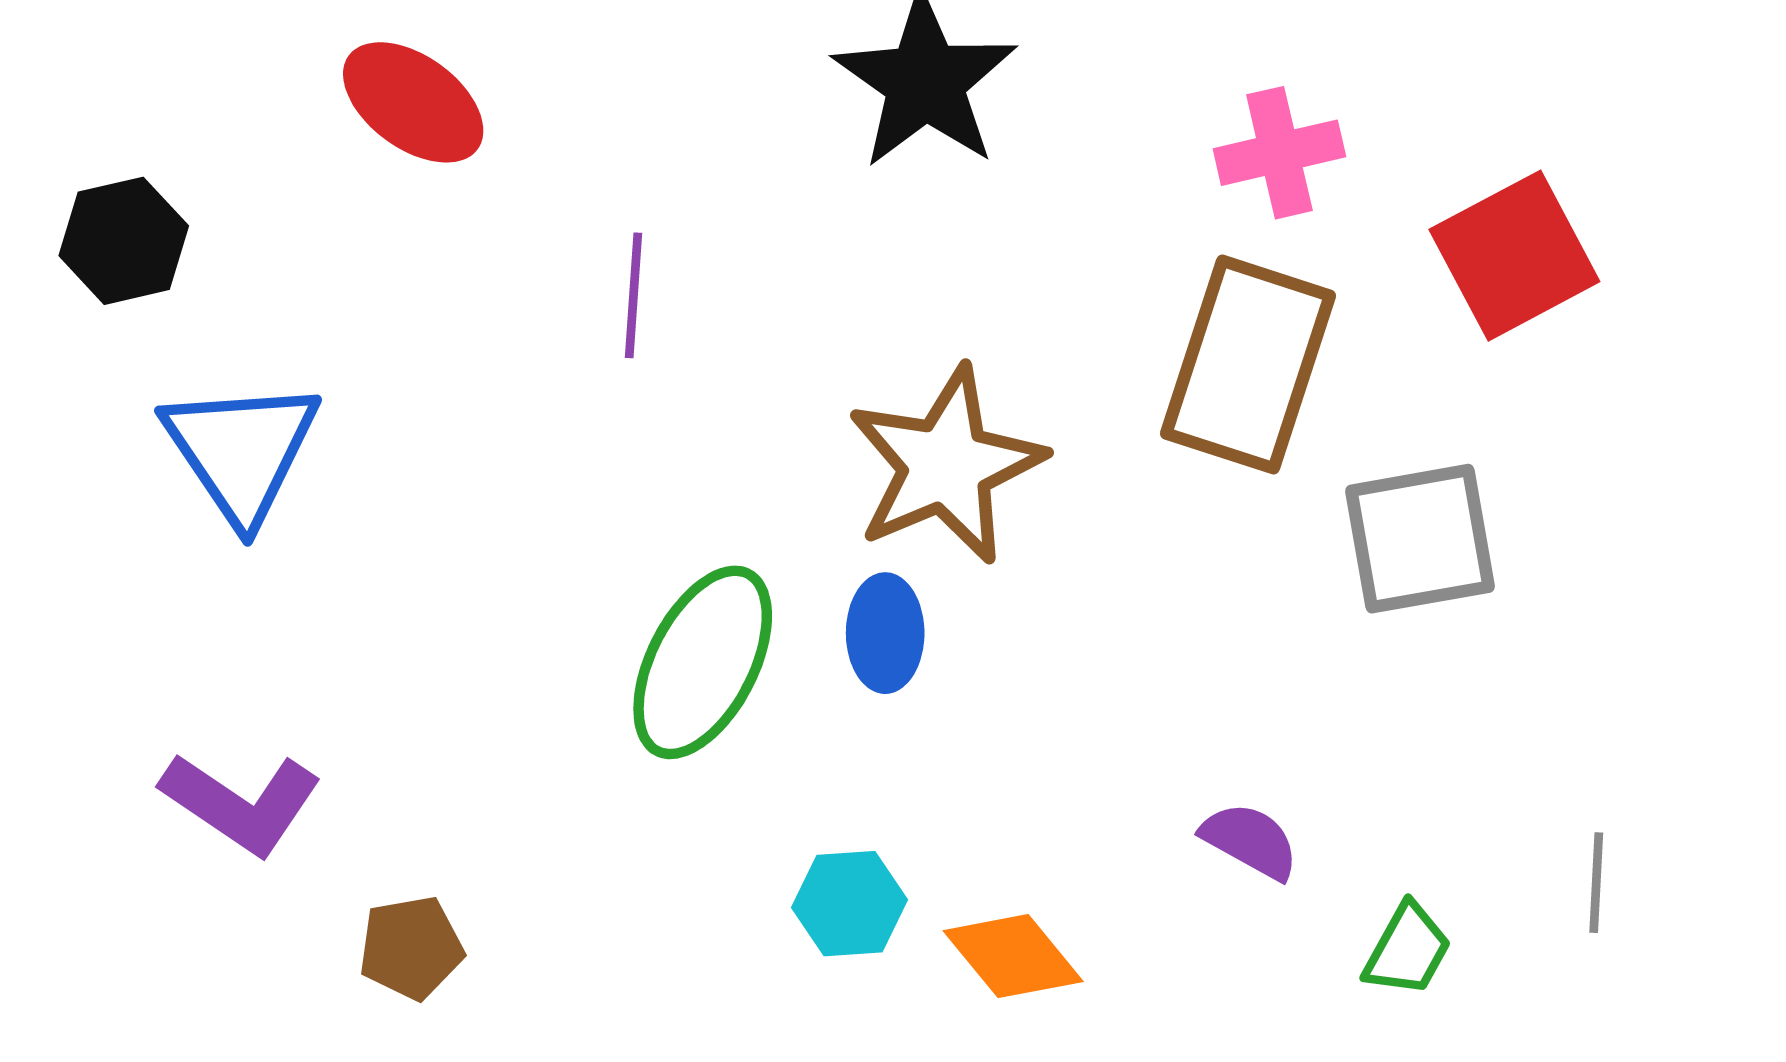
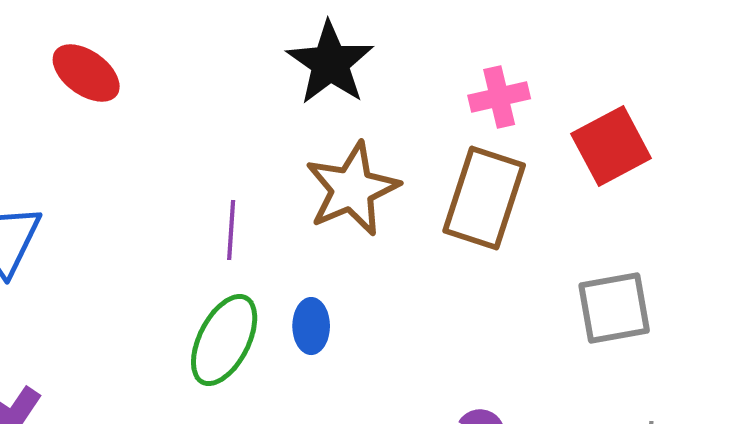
purple line: (633, 295) -> (231, 230), moved
brown star: (946, 465) -> (352, 189), moved
gray square: (1420, 539) -> (614, 308), moved

